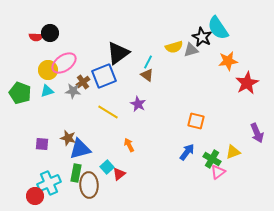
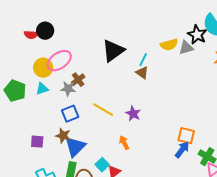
blue square: (104, 76) -> (70, 114), moved, size x0.7
purple star: (138, 104) -> (133, 114), moved
orange square: (196, 121) -> (186, 136), moved
blue triangle: (80, 149) -> (75, 147), turned -30

